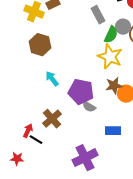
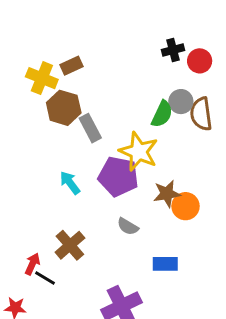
gray rectangle: (98, 15) -> (90, 128), moved
brown hexagon: (40, 45) -> (64, 108), moved
yellow star: (110, 57) -> (139, 152), moved
purple pentagon: (81, 92) -> (118, 176), moved

